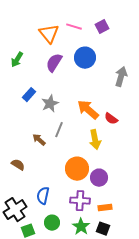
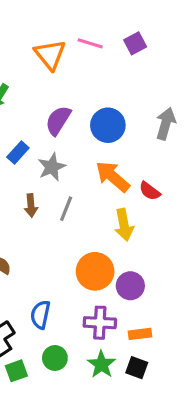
blue circle: (85, 58) -> (108, 125), moved
purple semicircle: (54, 63) -> (58, 120), moved
brown arrow: (39, 140) -> (31, 205), moved, turned -136

